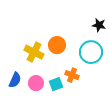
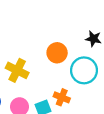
orange circle: (57, 45) -> (57, 53), moved

